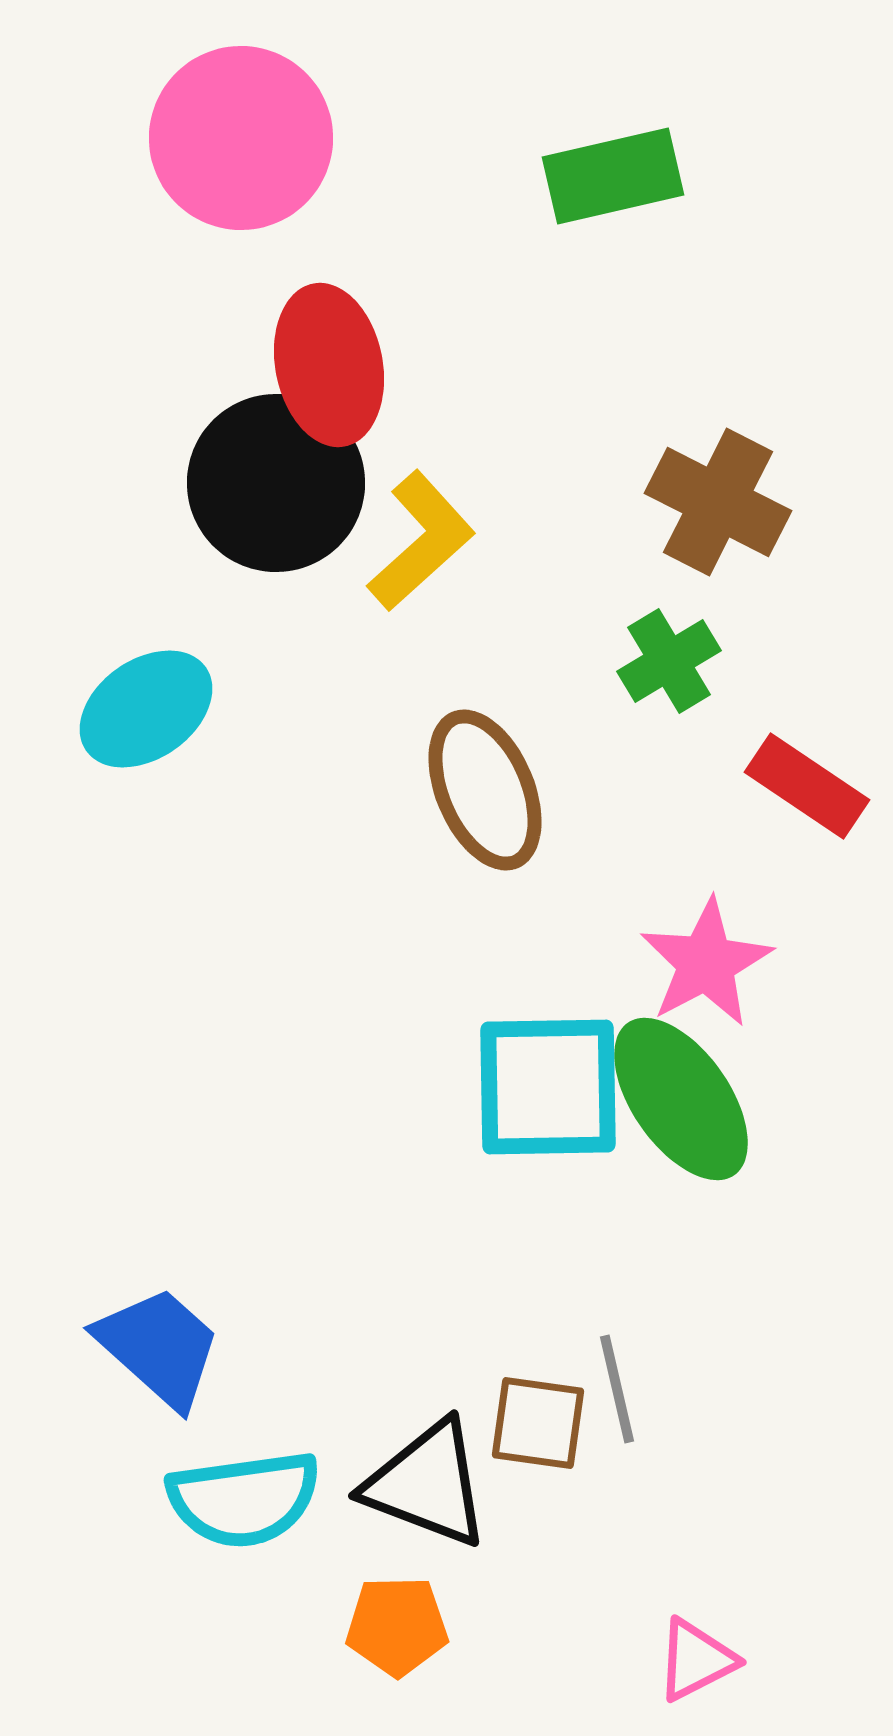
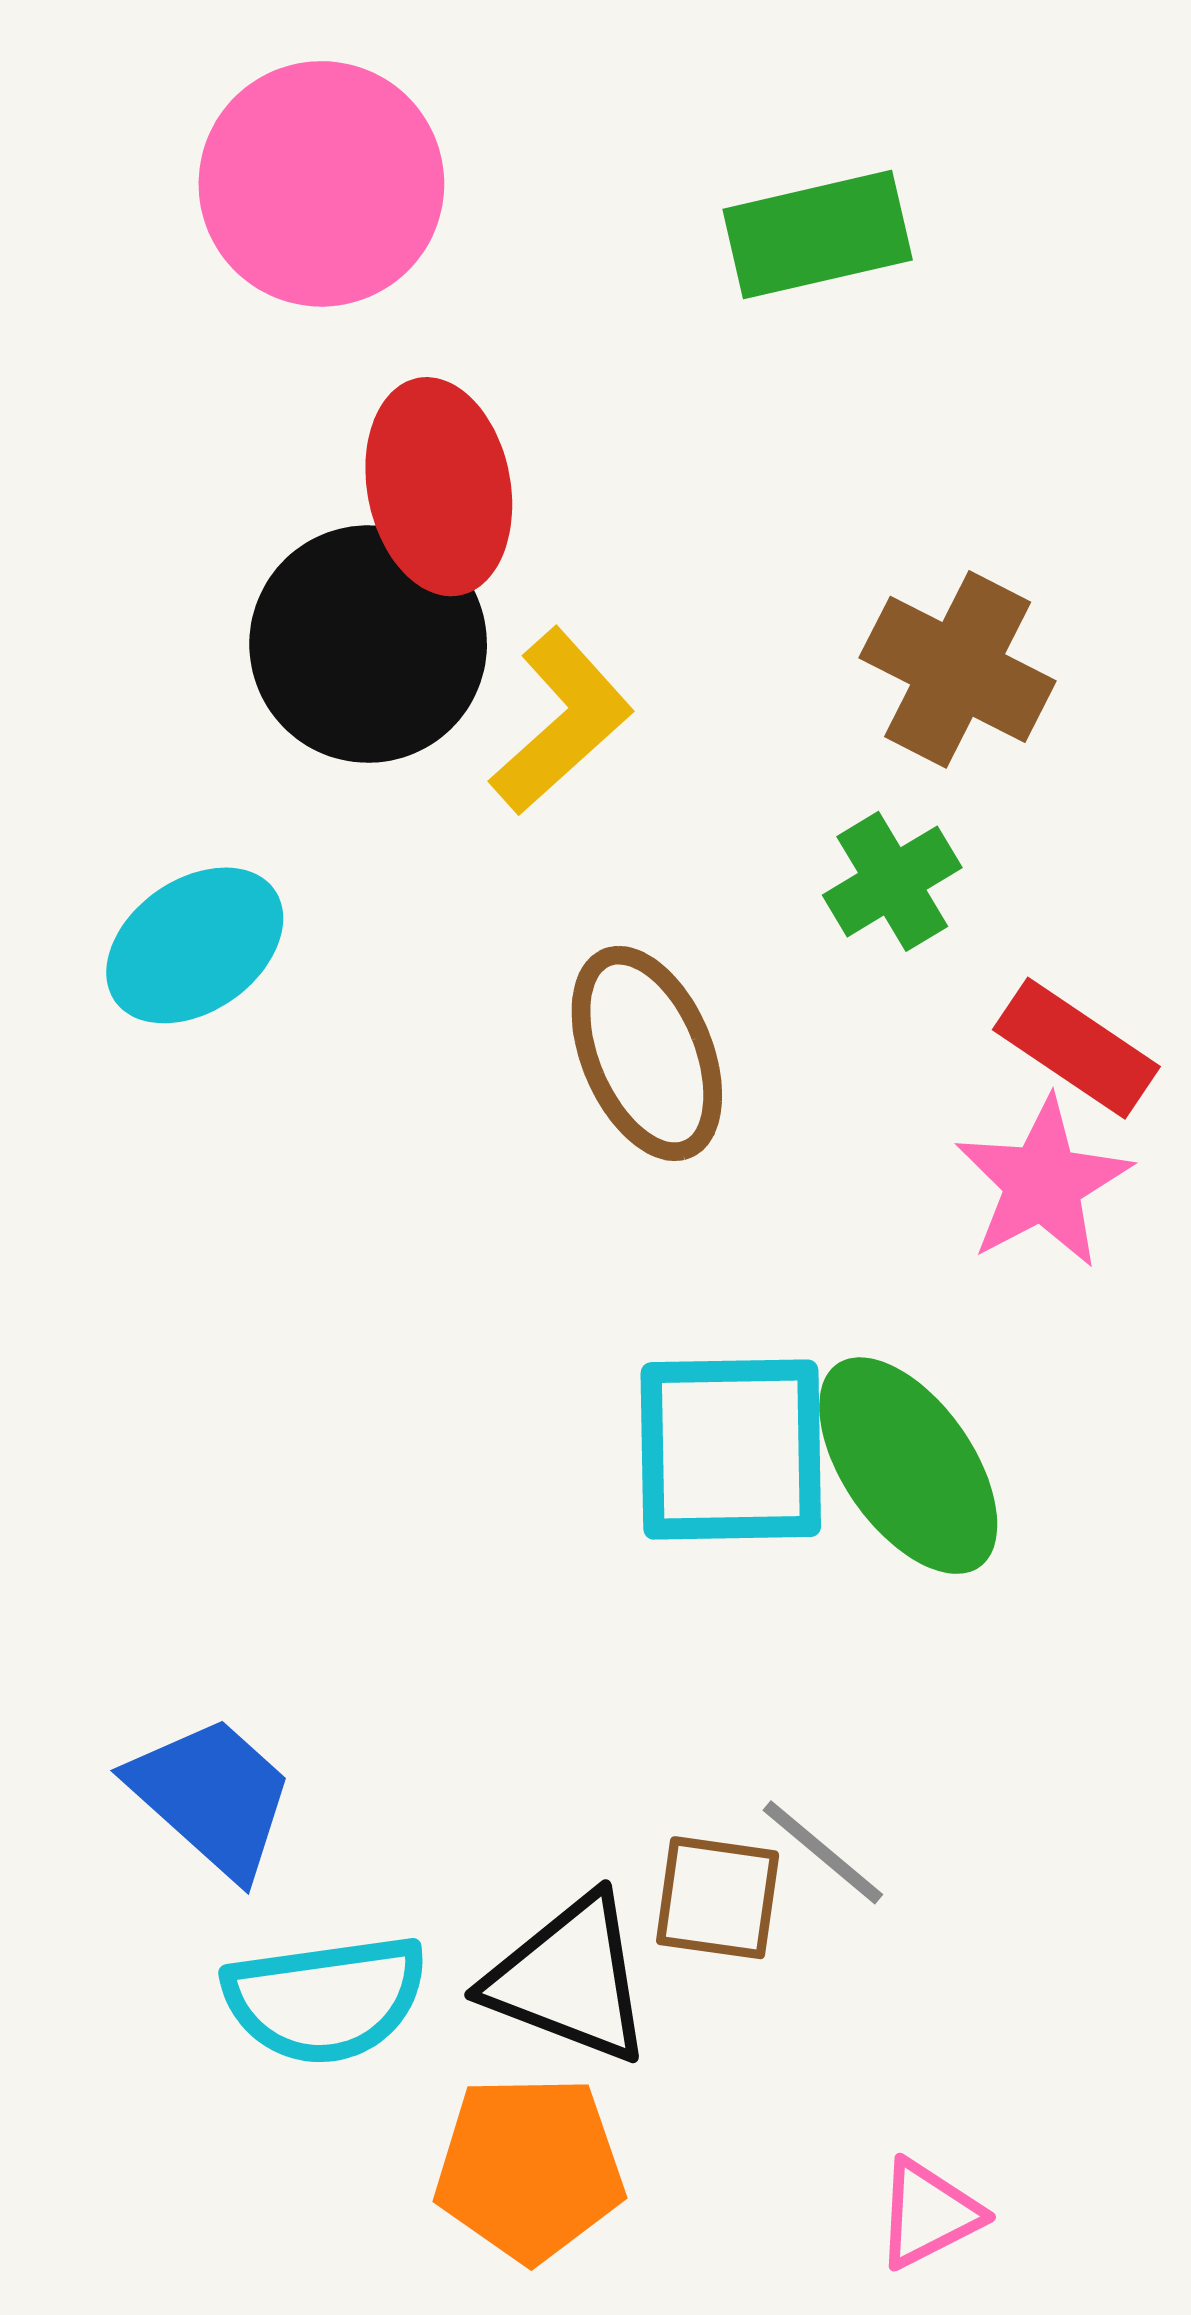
pink star: (706, 963) -> (1043, 1183), moved
gray line: (617, 1389) -> (823, 1852), turned -37
orange pentagon: (397, 1626) -> (529, 2168), size x1.4

